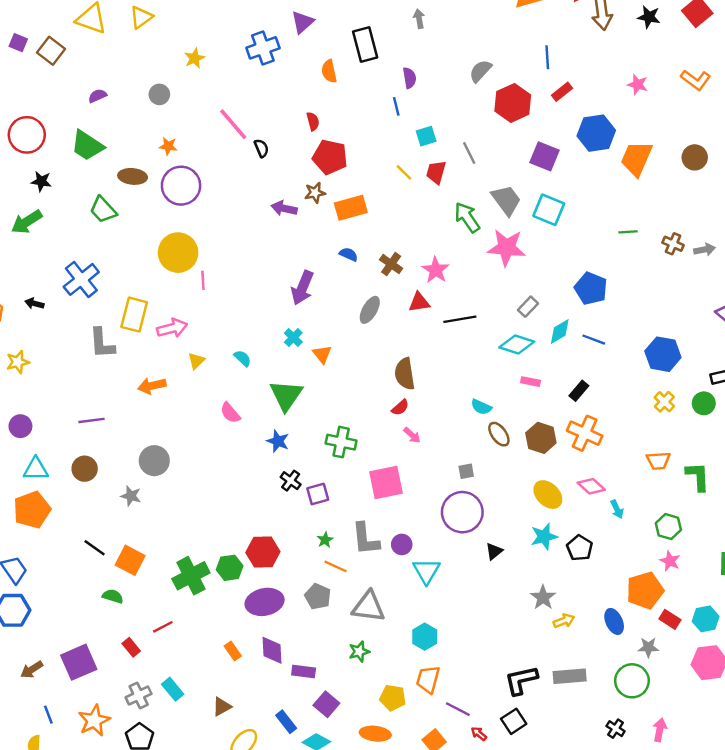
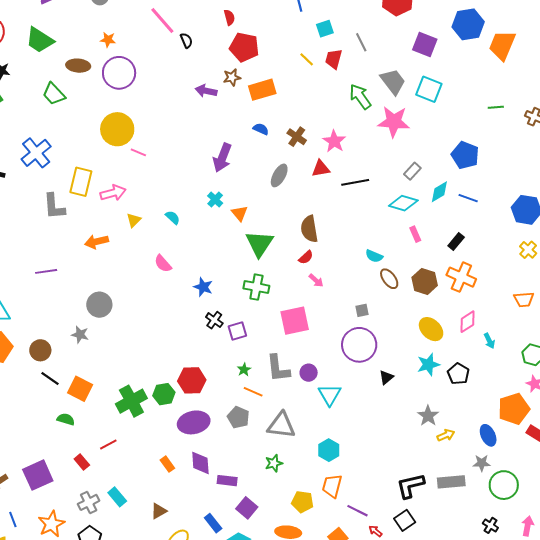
pink line: (203, 280) -> (138, 152), turned -63
pink rectangle: (530, 382) -> (415, 234), turned 56
green triangle: (286, 395) -> (259, 244), moved
brown circle: (85, 469) -> (40, 350), moved
pink diamond: (591, 486) -> (468, 322), turned -75
gray star: (648, 647) -> (482, 463), moved

